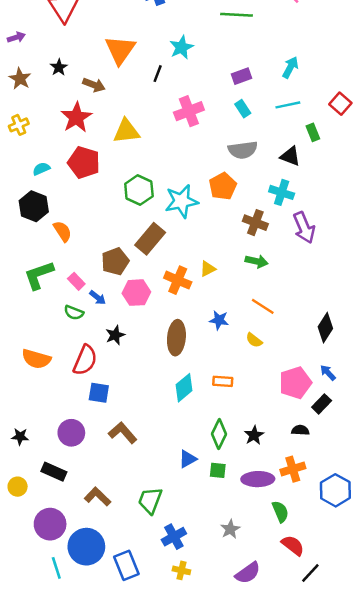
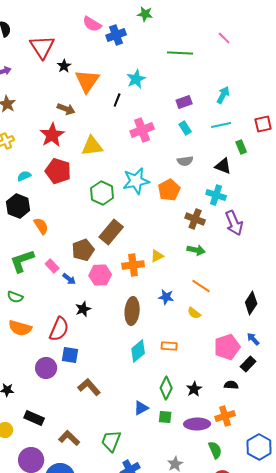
black star: (59, 67) -> (64, 66), moved
red square: (340, 104) -> (263, 124), turned 36
gray semicircle: (243, 150) -> (185, 161), size x0.7
cyan star: (181, 201) -> (136, 181), moved
orange cross: (178, 280) -> (133, 265), turned -30
green semicircle: (74, 313) -> (15, 297), moved
purple circle: (71, 433) -> (46, 368), moved
blue hexagon: (335, 490) -> (259, 447), moved

